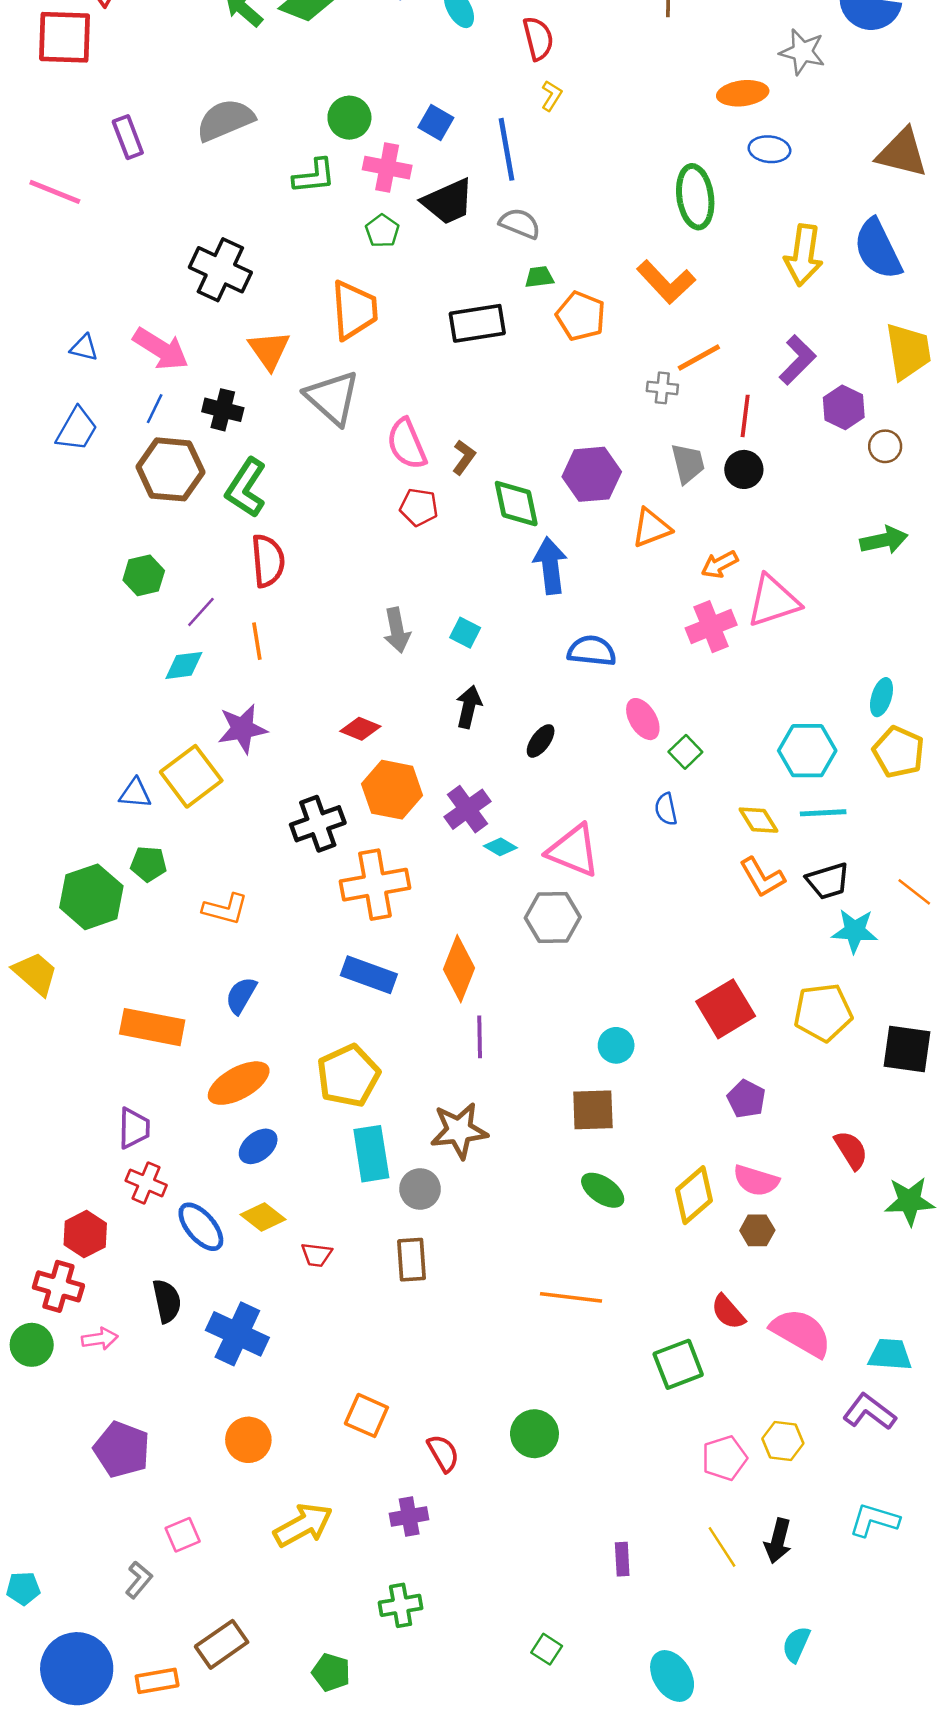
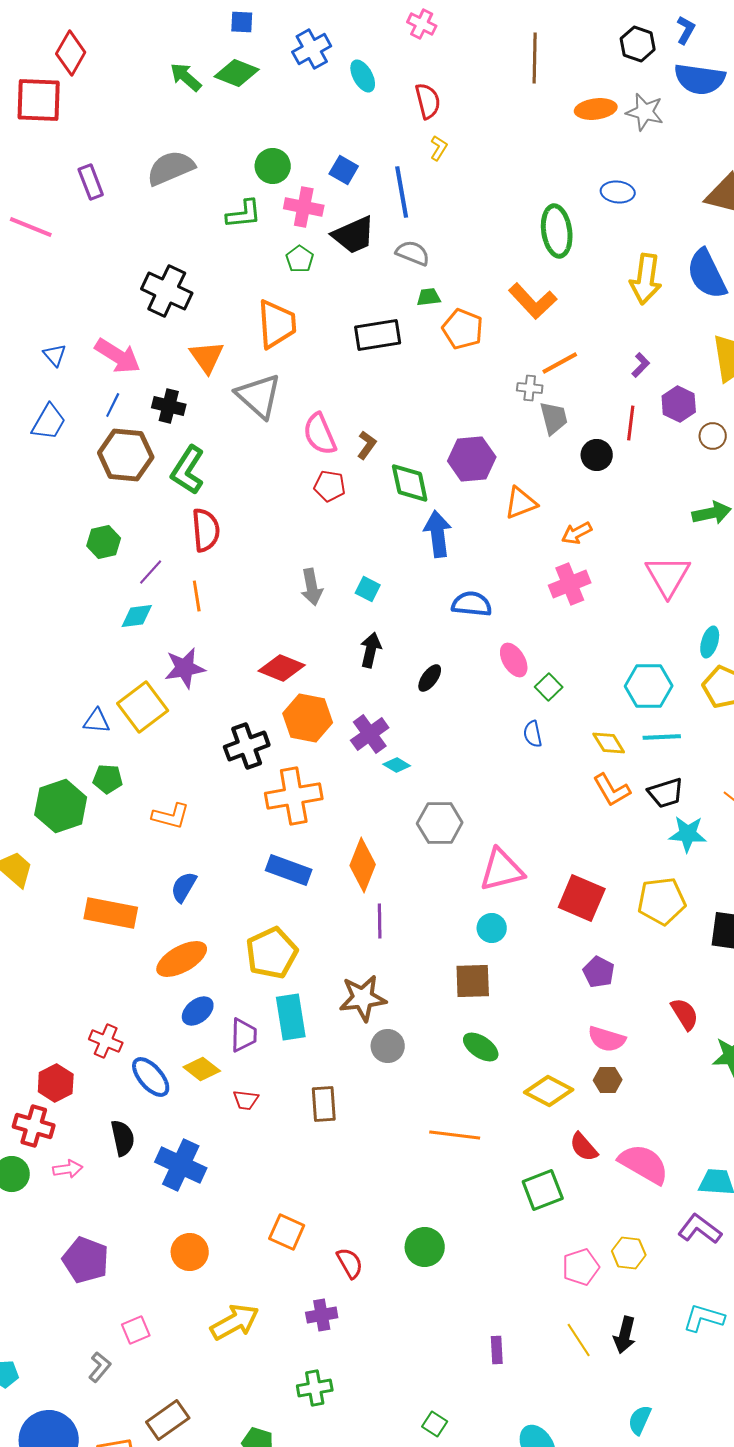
orange ellipse: (743, 93) -> (596, 109), moved
blue triangle: (84, 348) -> (55, 355), turned 35
purple L-shape: (797, 360) -> (641, 365), size x0.6
red line: (745, 416) -> (631, 423), moved
gray trapezoid: (688, 463) -> (554, 418), moved
pink triangle: (773, 601) -> (668, 576), moved, turned -42
red diamond: (360, 729) -> (282, 668), size x1.4
pink triangle: (573, 851) -> (502, 870), moved, turned -36
red square: (726, 1009) -> (582, 898), turned -36
purple trapezoid: (134, 1128) -> (244, 1035), moved
gray circle: (420, 1189) -> (388, 1046), moved
yellow diamond: (694, 1195) -> (549, 1091), moved, turned 69

